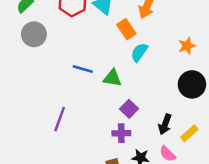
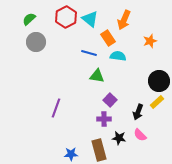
orange star: (187, 46) -> (150, 41), moved
cyan semicircle: (139, 52) -> (118, 56), turned 63
blue line: (83, 69) -> (89, 53), moved
yellow rectangle: (189, 133) -> (157, 102), moved

